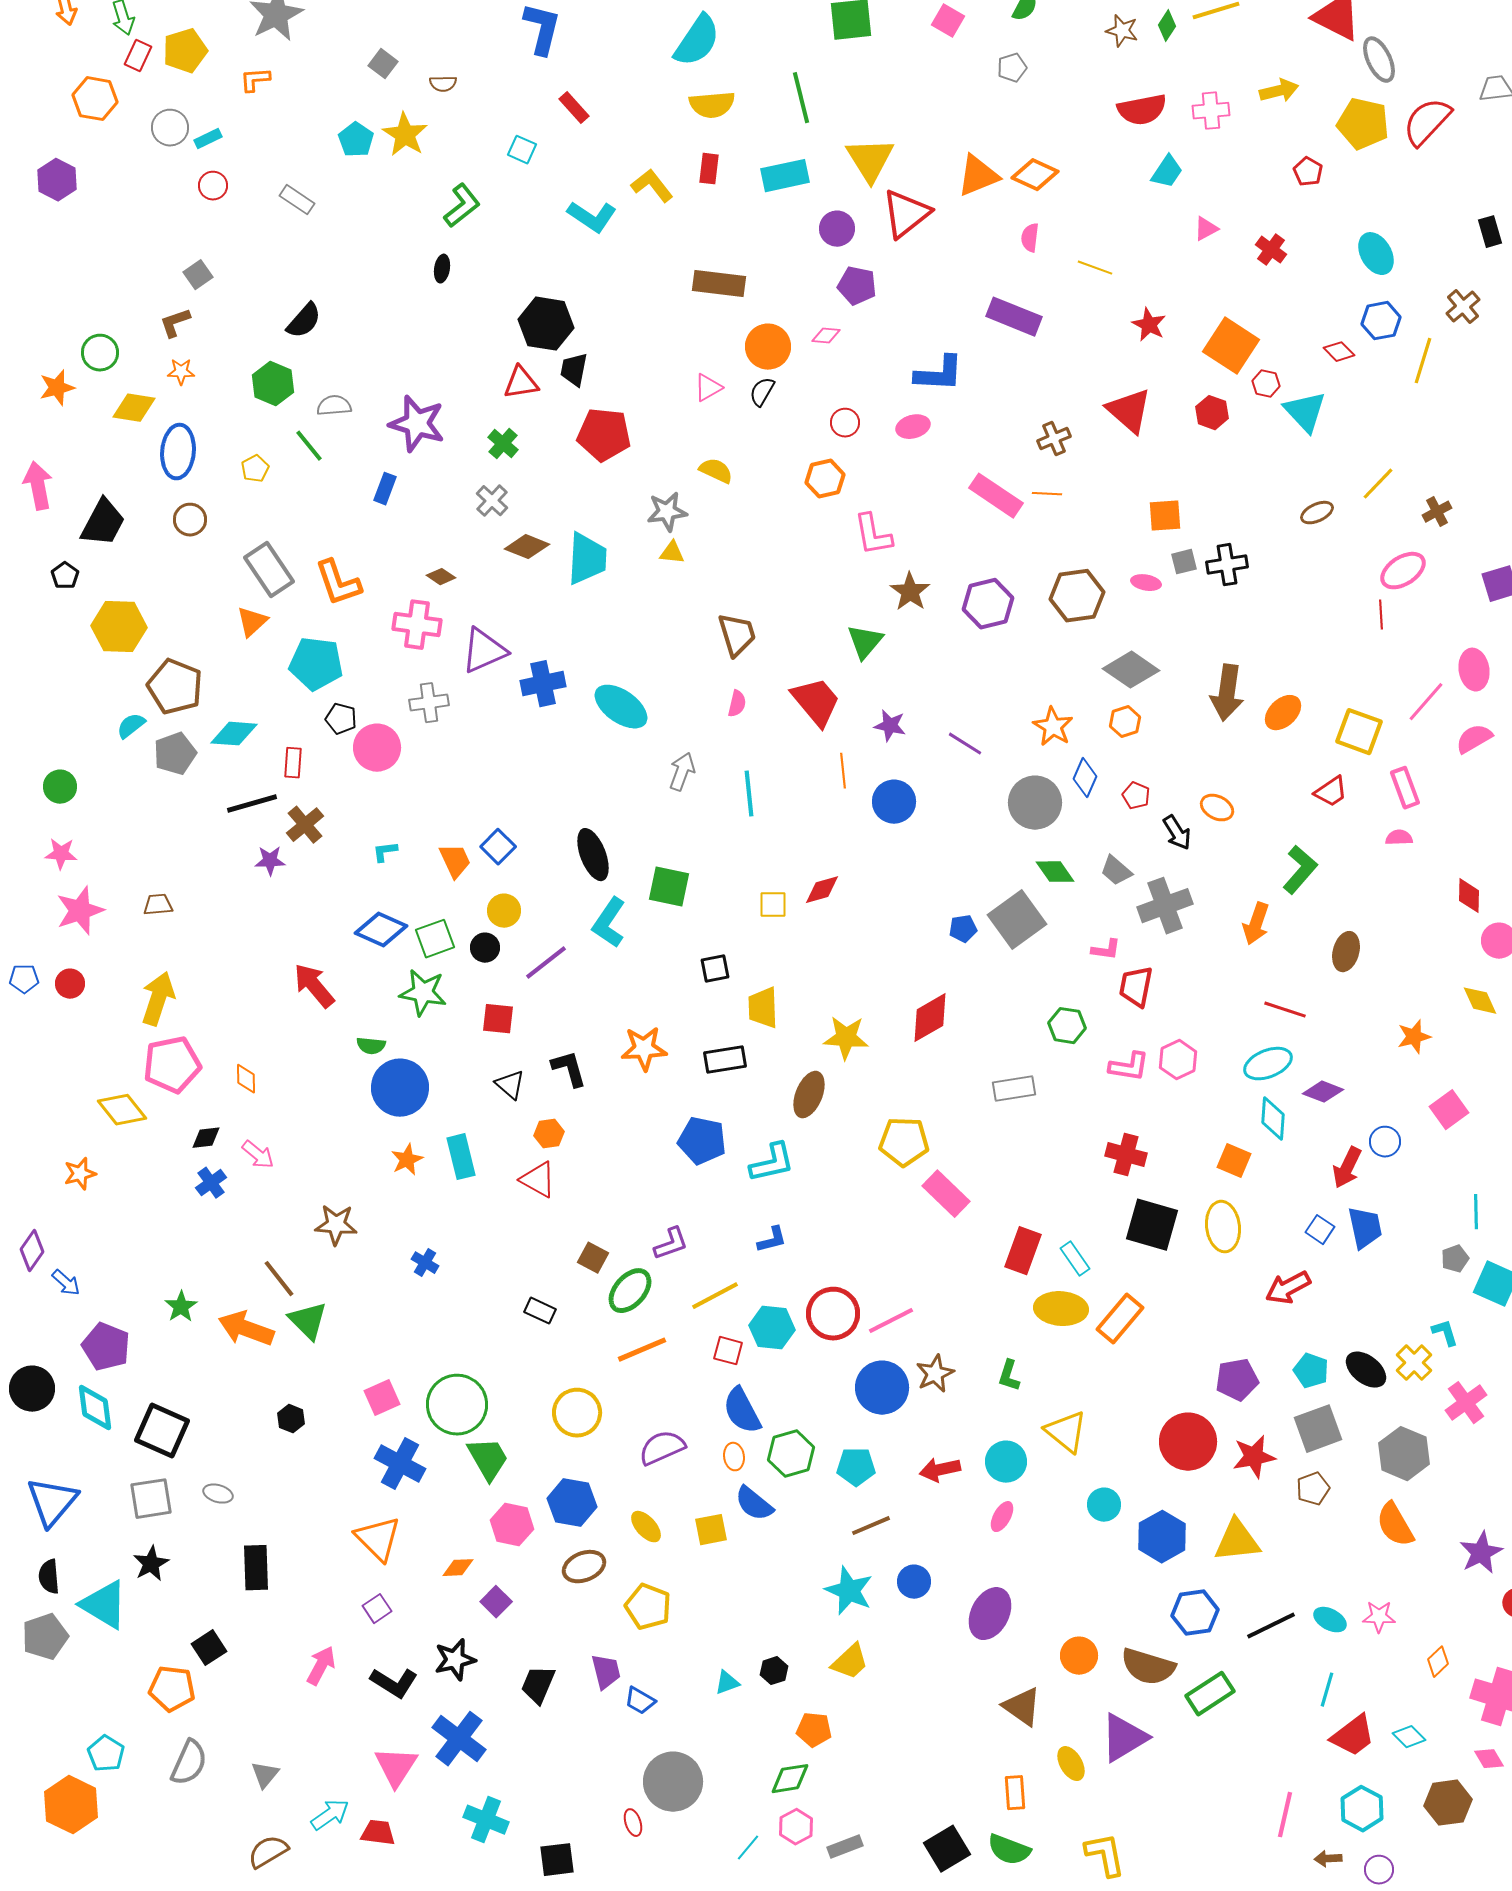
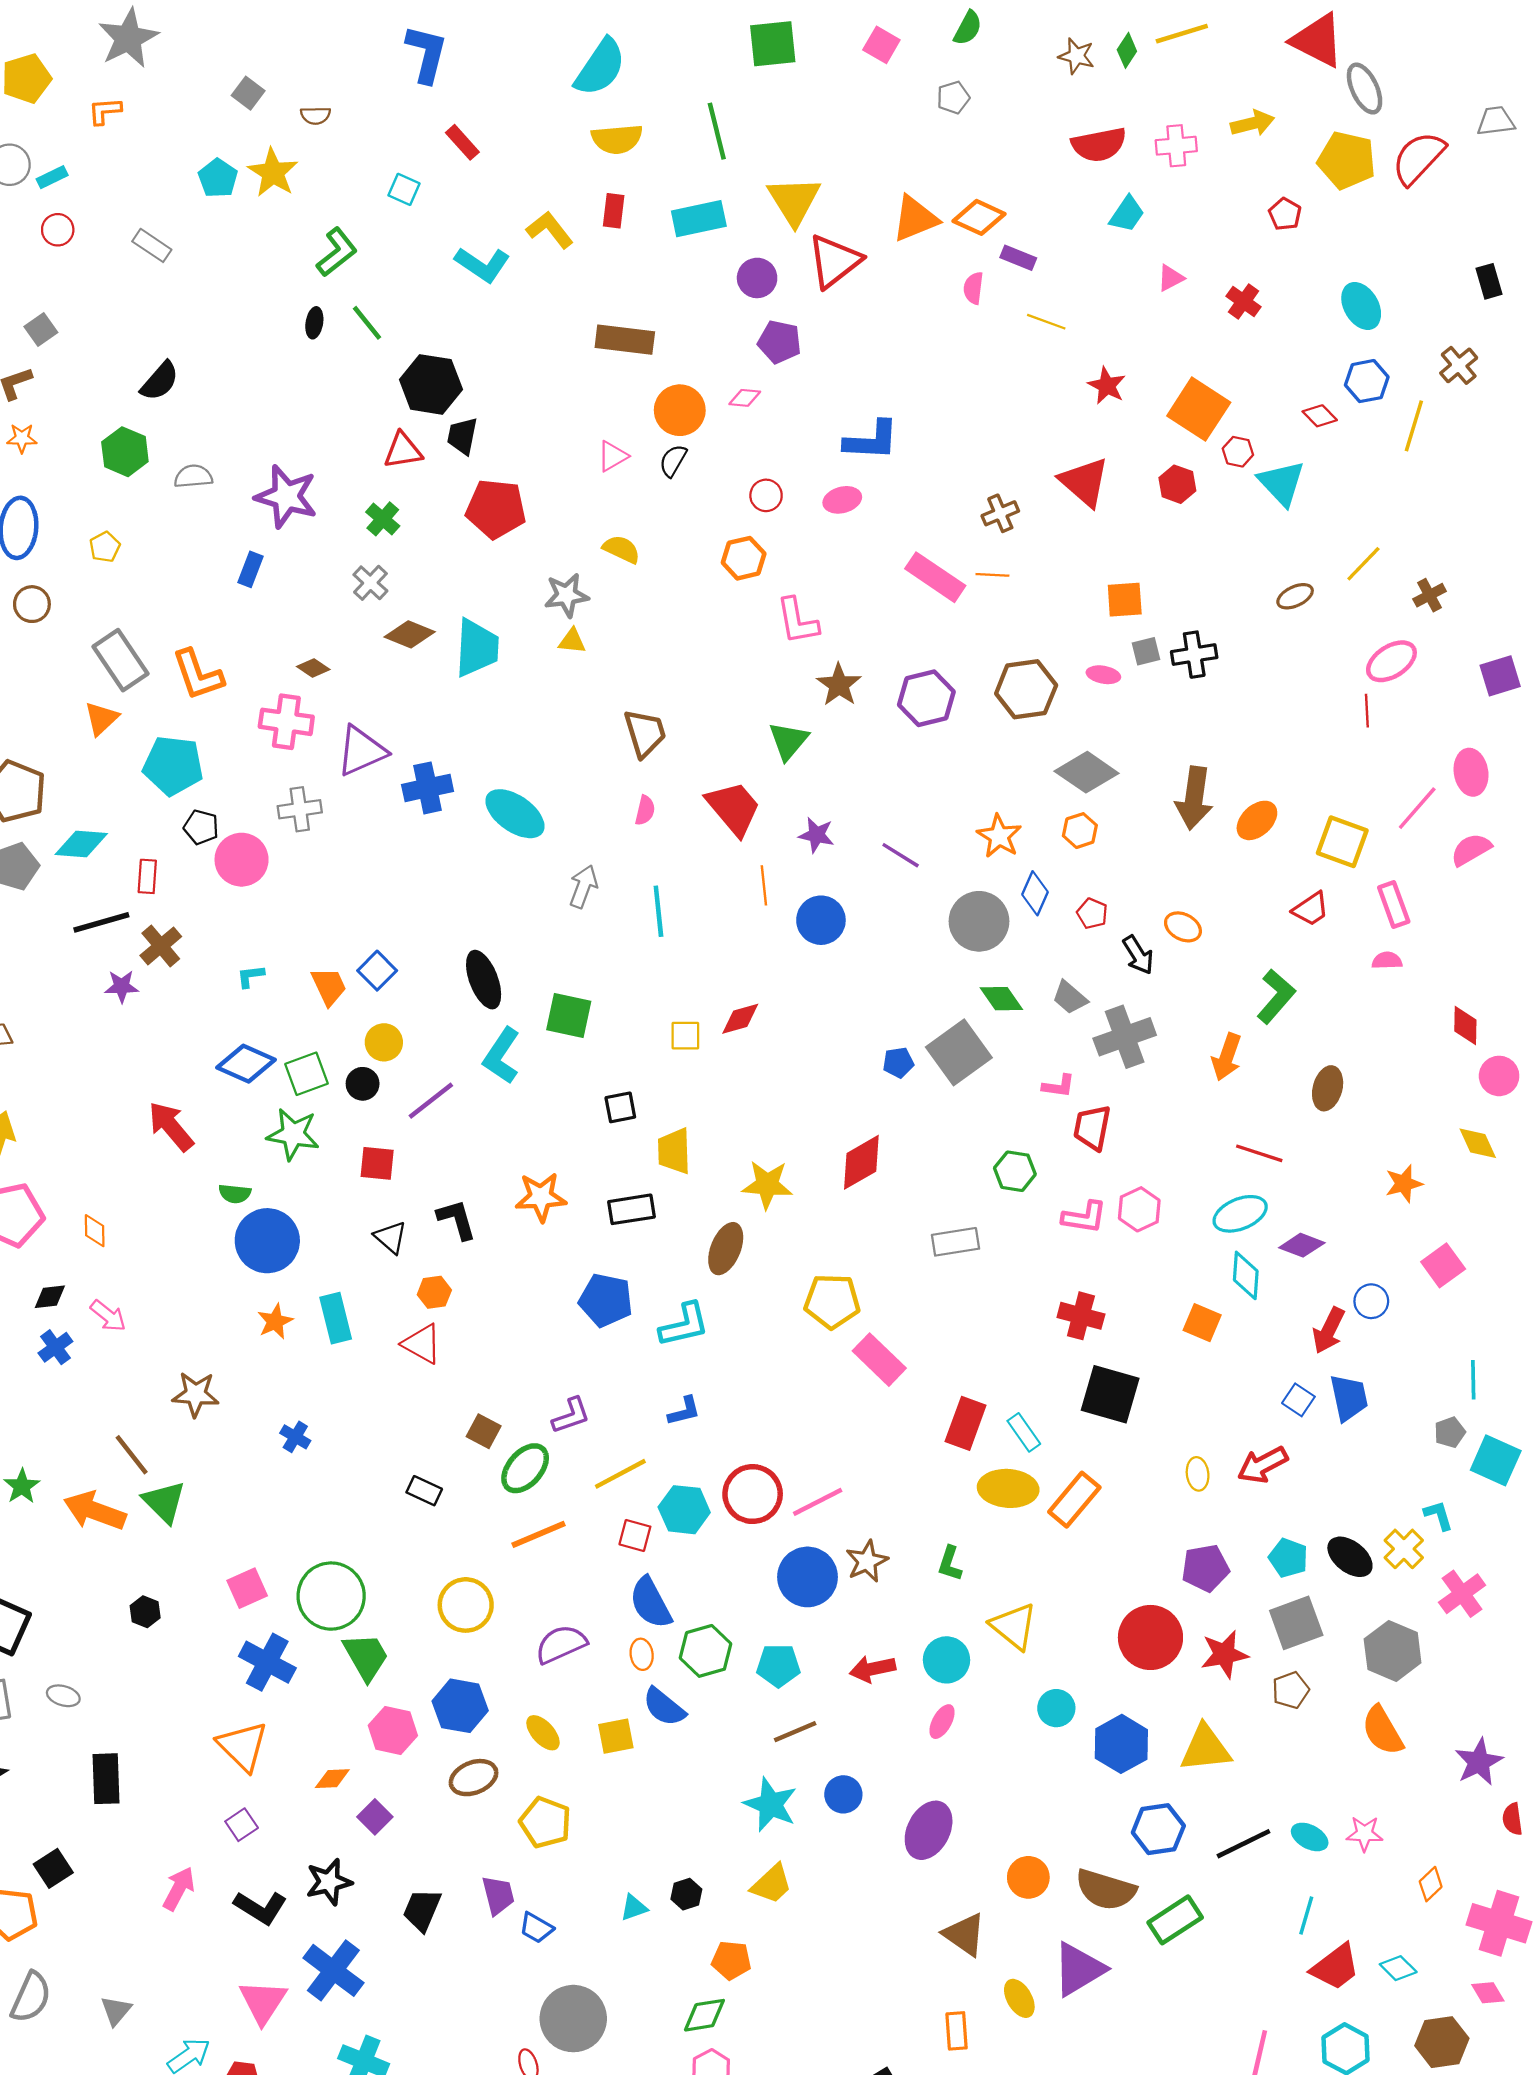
purple rectangle: (1014, 317) -> (1018, 258), moved, size x0.6
green line: (309, 446) -> (367, 323), moved
yellow ellipse: (1223, 1227) -> (1198, 1474), moved, size x0.6

